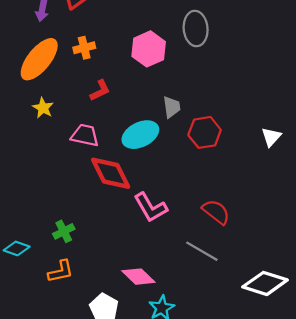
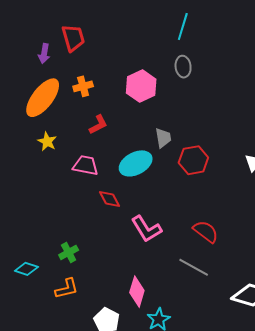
gray ellipse: (196, 29) -> (183, 67), size x0.7
red diamond: (111, 173) -> (110, 199), size x0.6
pink diamond: (138, 277) -> (137, 292), turned 64

